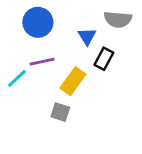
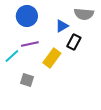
blue triangle: (87, 36) -> (62, 26), turned 32
gray square: (60, 112) -> (27, 80), moved

